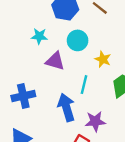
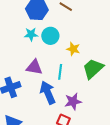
cyan star: (39, 36) -> (31, 34), moved
purple triangle: (55, 61) -> (34, 67), moved

